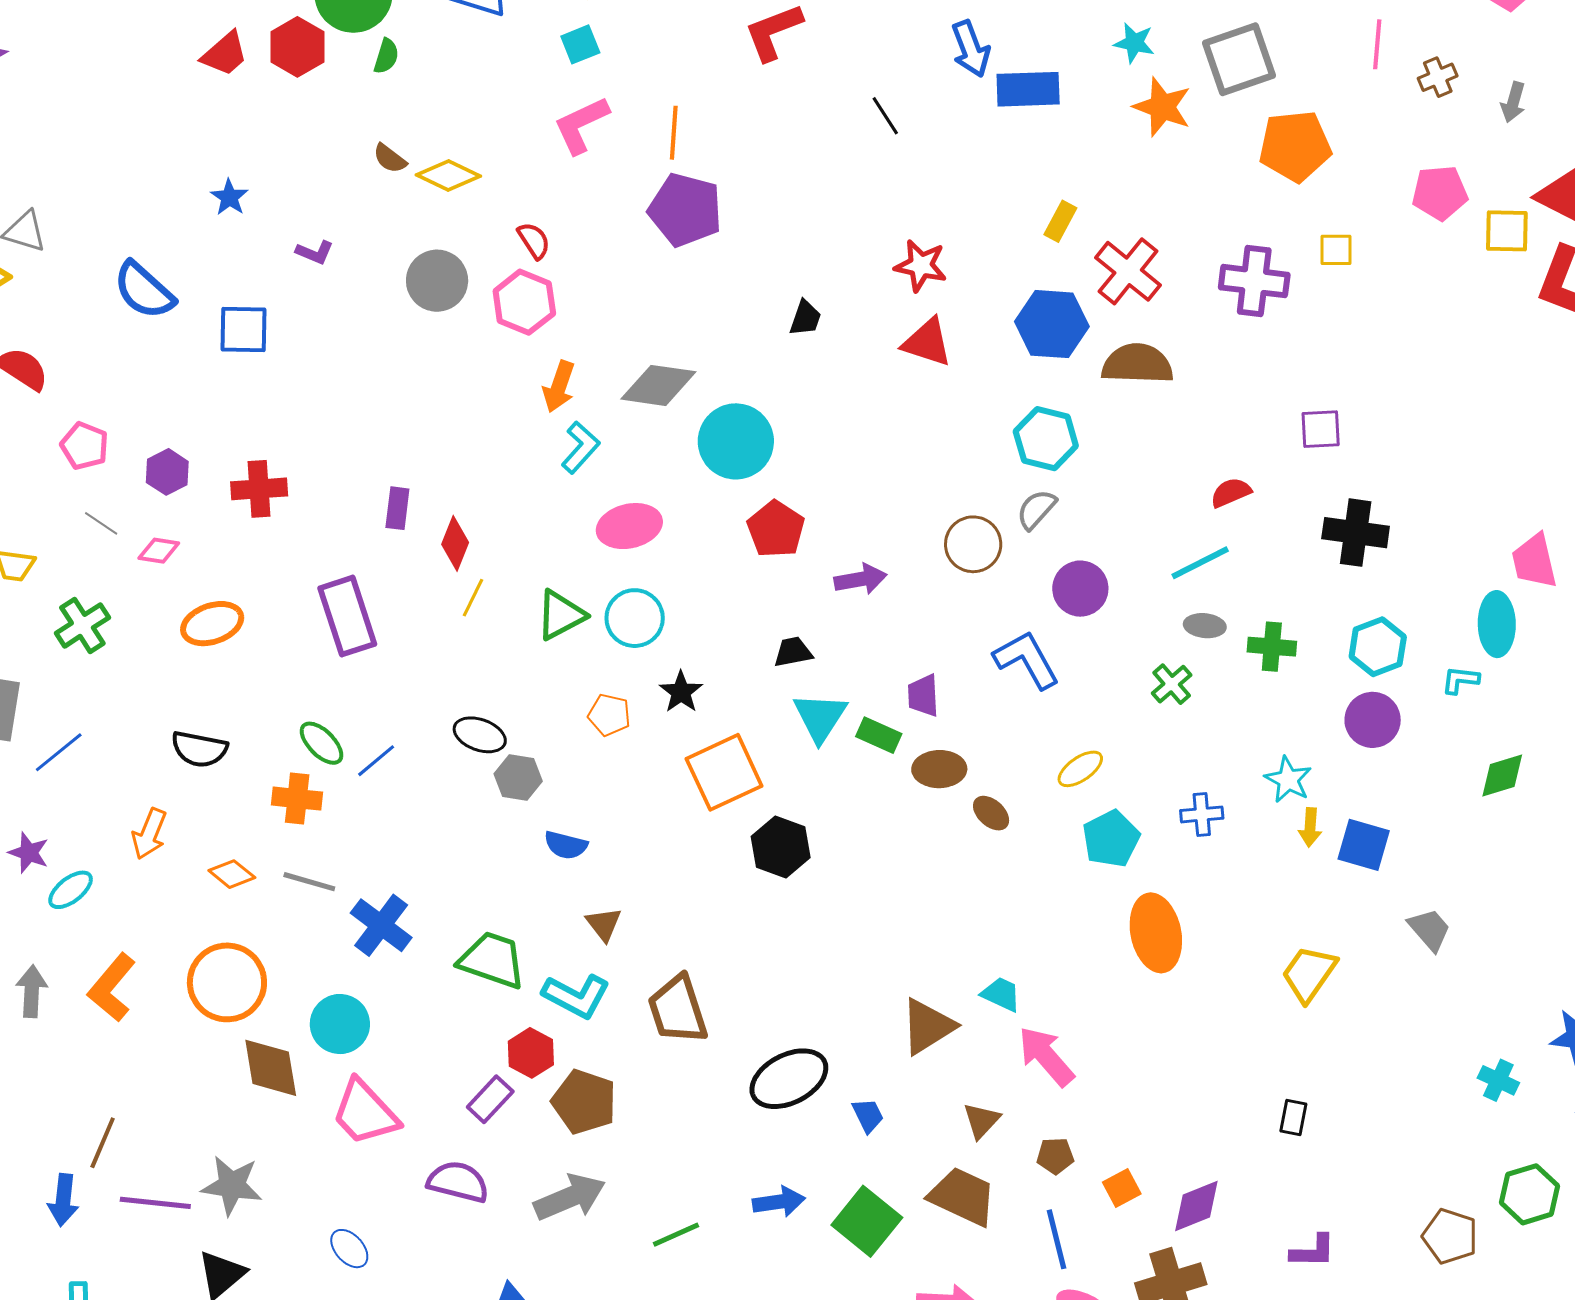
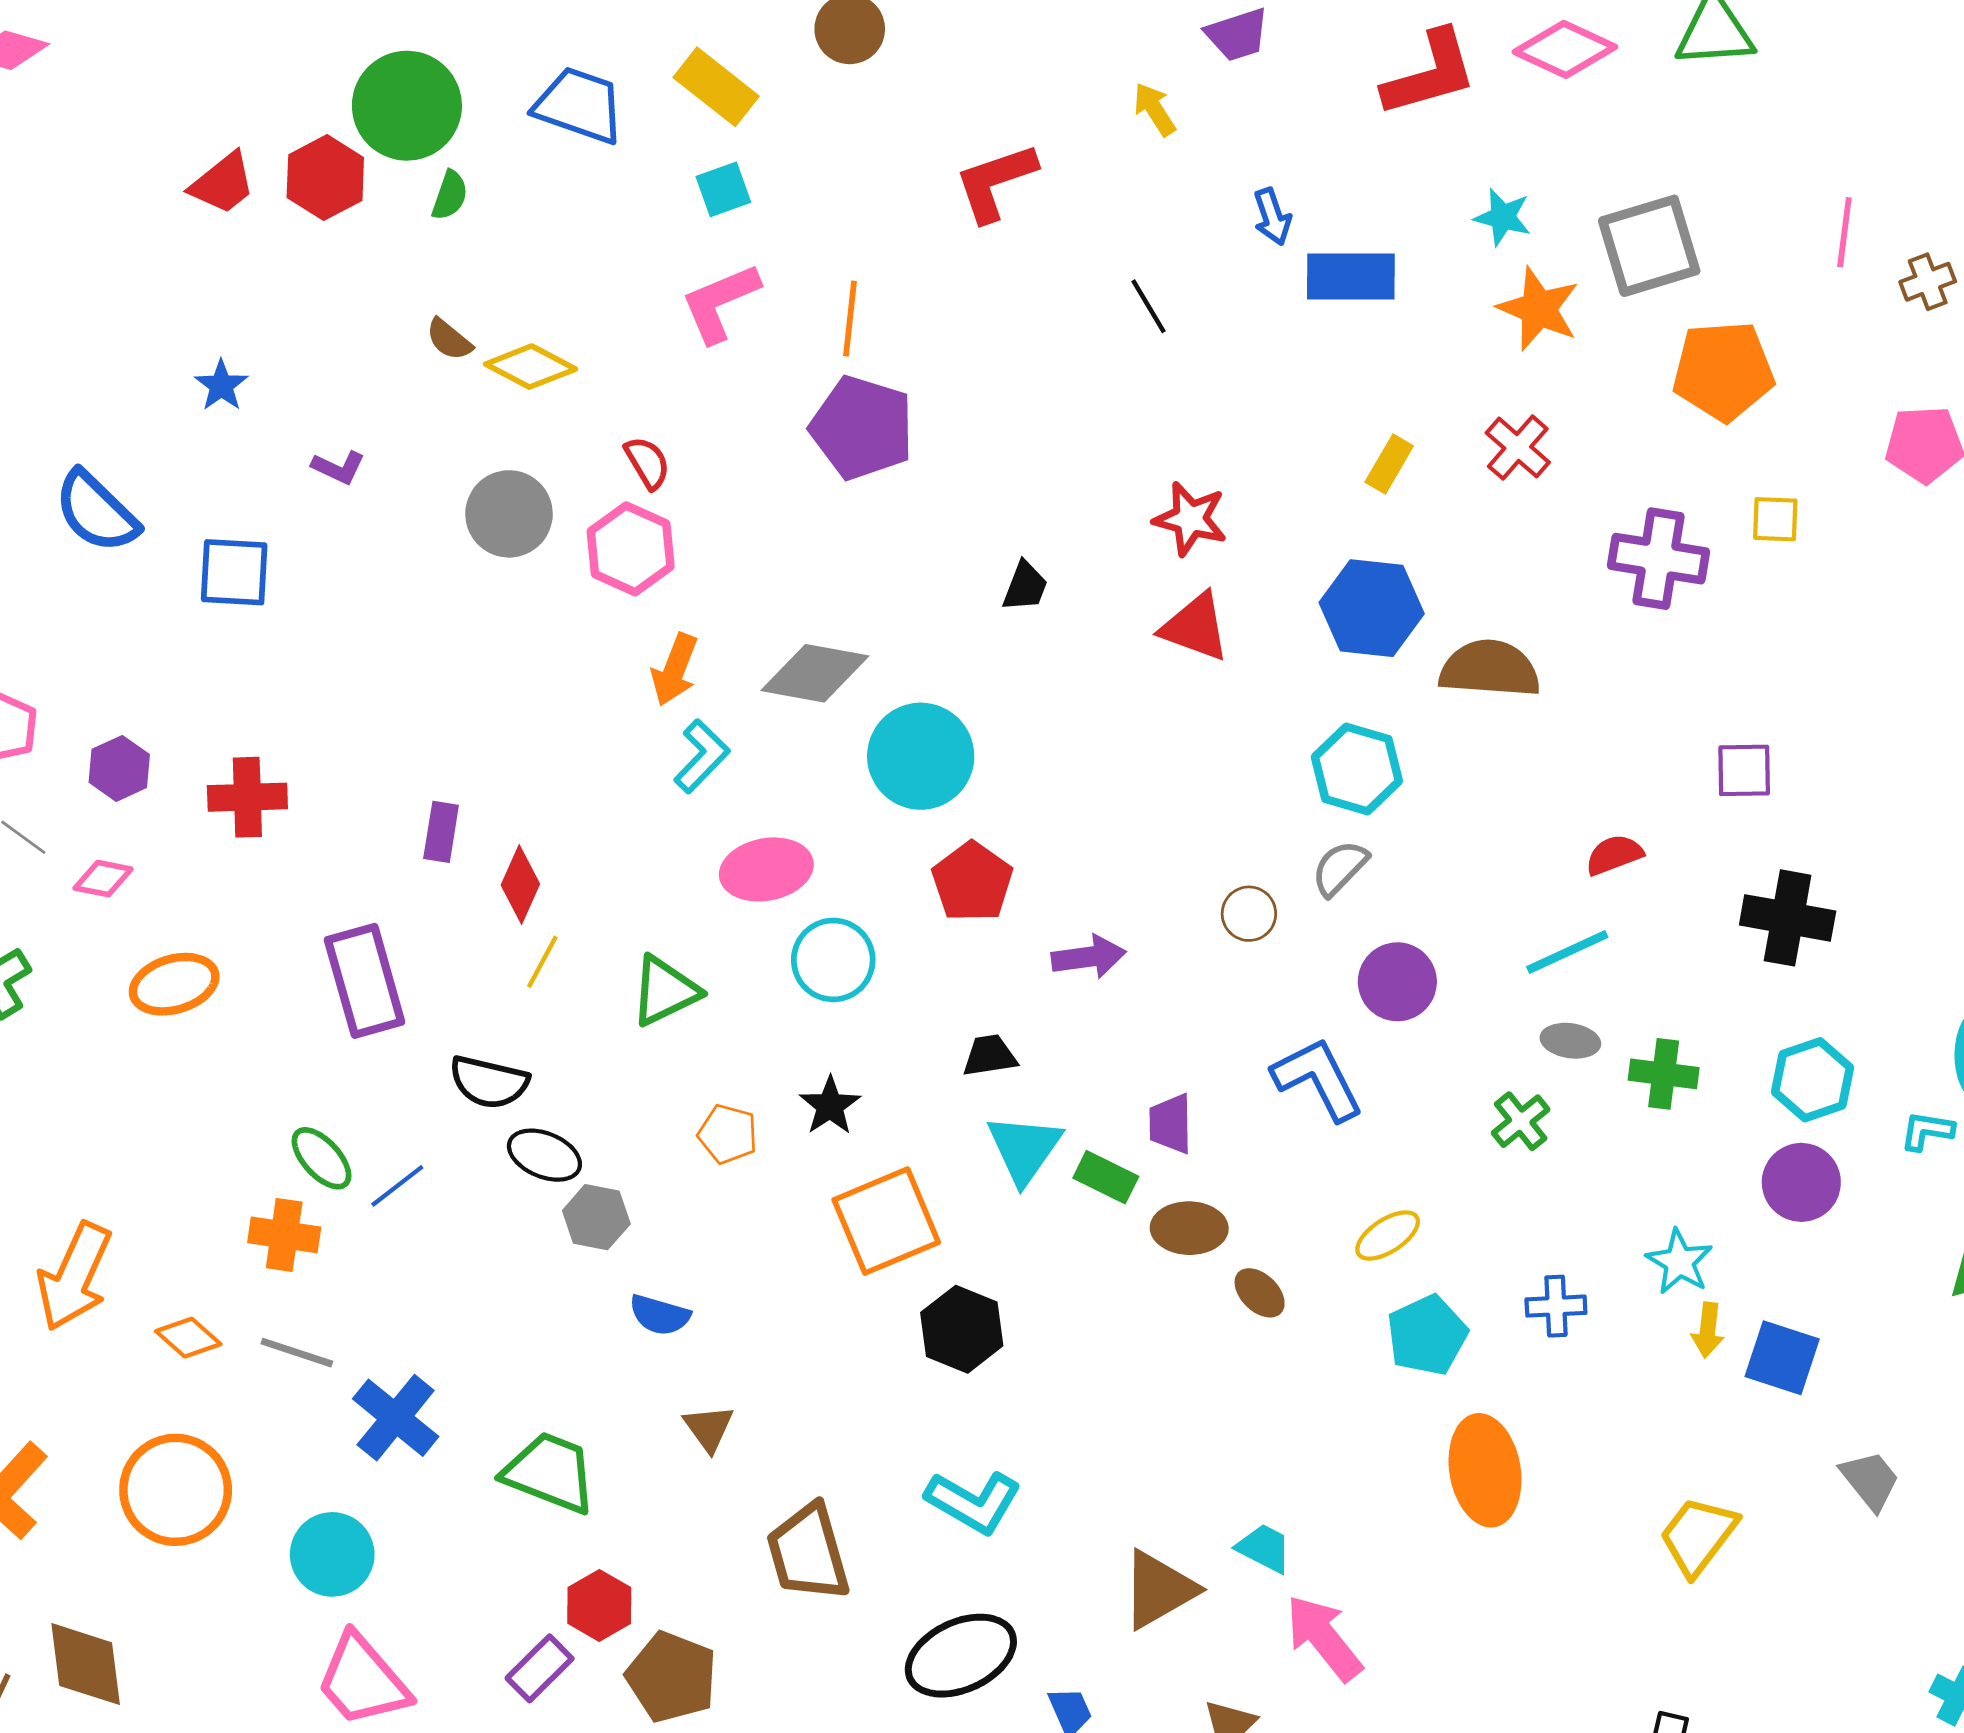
blue arrow: (971, 49) -> (1272, 217), size x0.7
red cross: (1128, 271) -> (1518, 448), moved, size x0.7
brown circle: (973, 544) -> (1249, 914), size x0.7
cyan circle: (635, 618) -> (833, 960), moved
black semicircle: (199, 749) -> (489, 1082), moved
orange arrow: (149, 834) -> (74, 1277), size x1.5
cyan L-shape: (576, 996) -> (973, 1502), moved
brown diamond: (271, 1068) -> (86, 1664), moved

